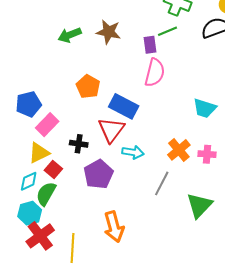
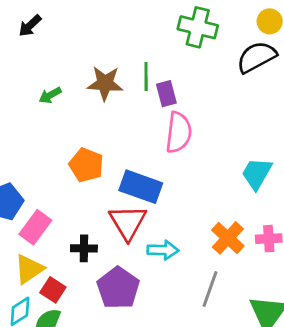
green line: (168, 31) -> (146, 77), moved, turned -60
green arrow: (70, 35) -> (50, 95), size x0.7
cyan trapezoid: (205, 108) -> (257, 174), turned 110

